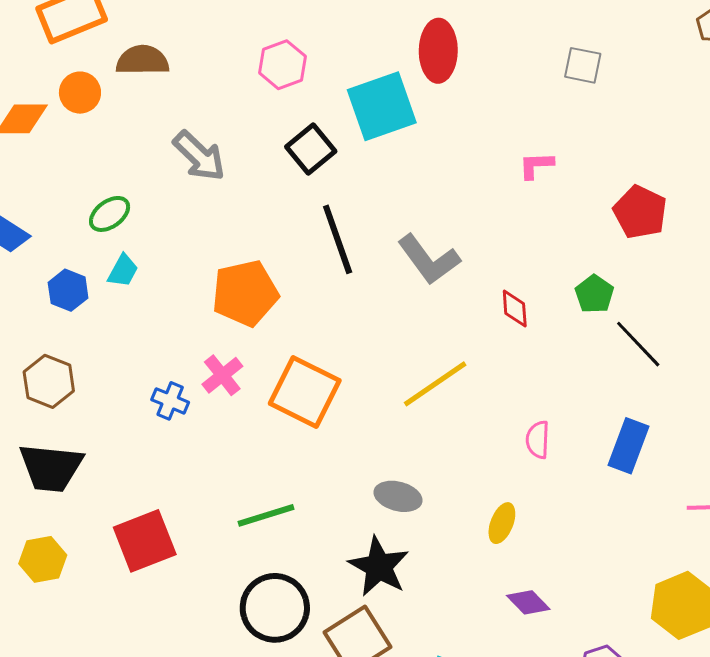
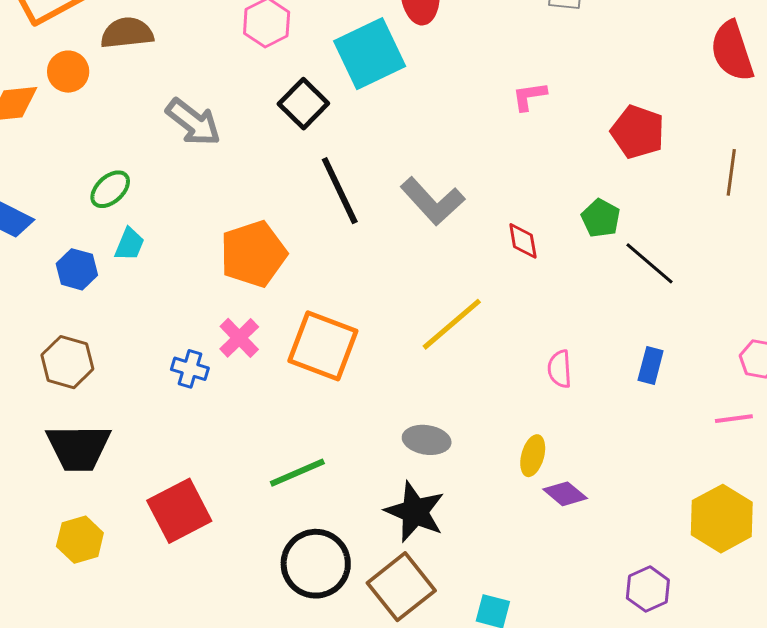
blue rectangle: (629, 446) -> (651, 366), size x0.7
purple diamond: (528, 602) -> (565, 494), moved

